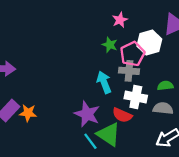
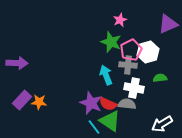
white hexagon: (149, 43) -> (148, 52), moved
green star: (110, 45) -> (111, 42), size x1.5
gray semicircle: (163, 108) -> (127, 104), moved
red semicircle: (122, 115) -> (108, 104), moved

